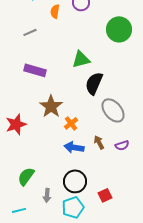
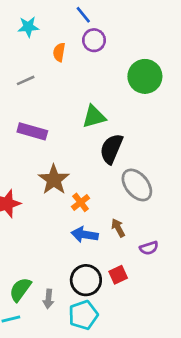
purple semicircle: (122, 145) -> (149, 248), moved
green semicircle: (26, 176) -> (20, 290), moved
red square: (105, 195) -> (118, 275), moved

